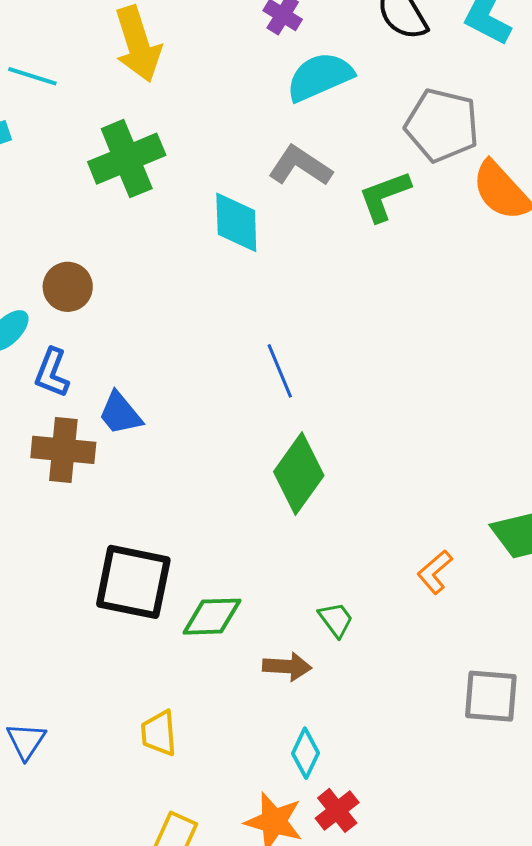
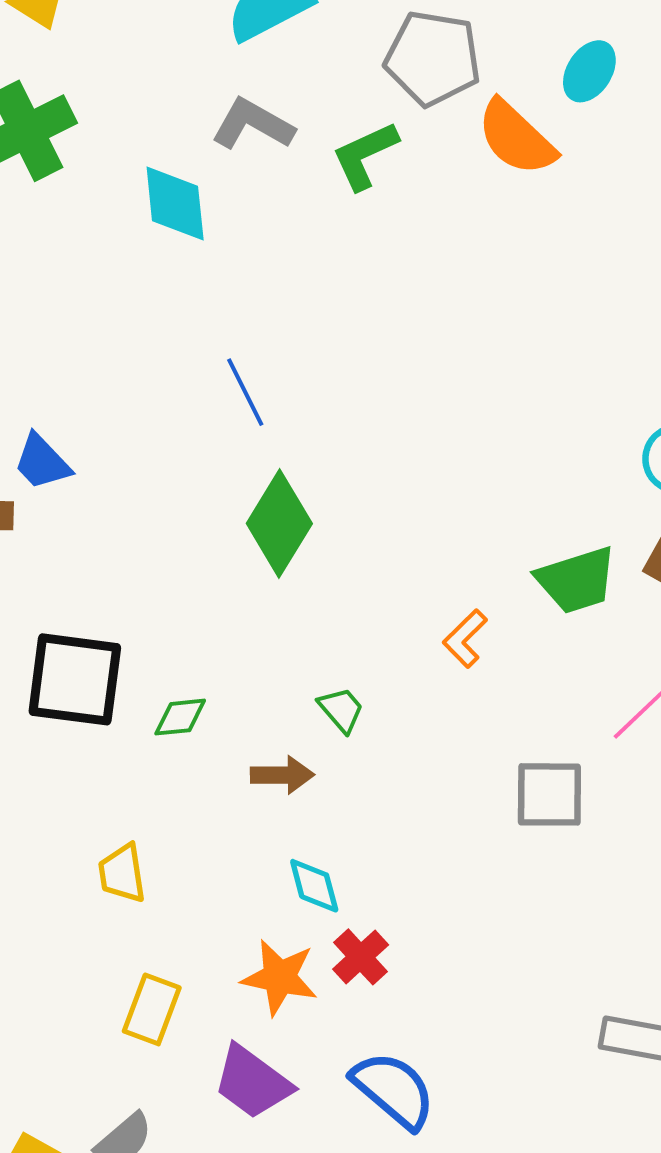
green diamond: (212, 617) -> (180, 717), size x0.7
cyan diamond: (306, 753) -> (314, 886), turned -36

